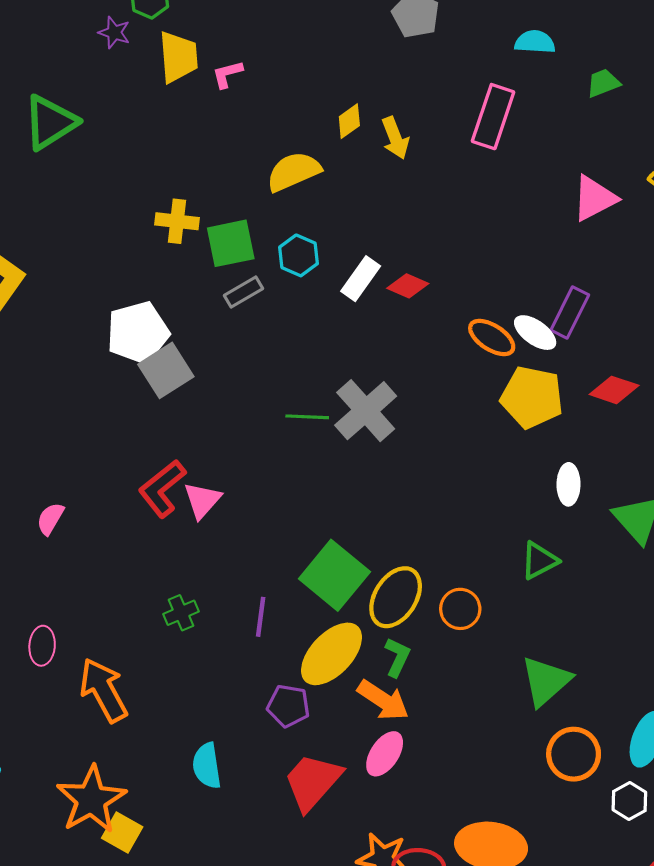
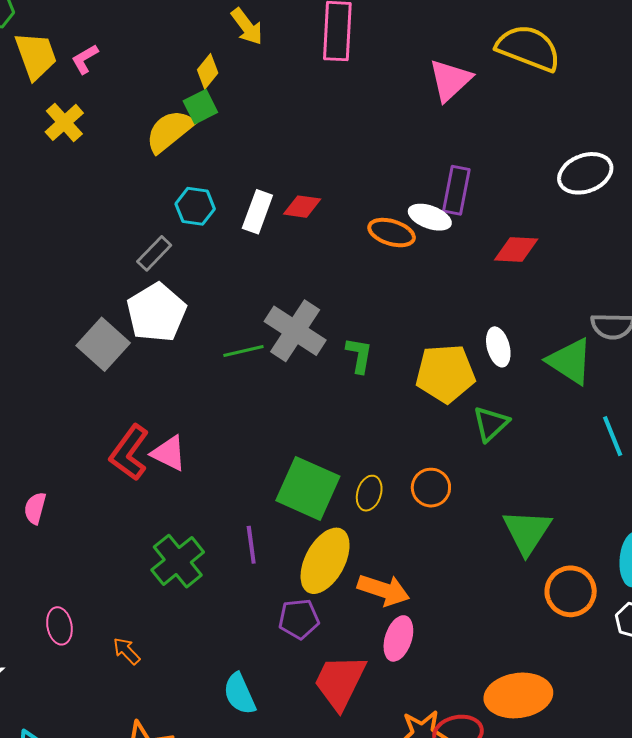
yellow arrow: (395, 138) -> (247, 26), moved
yellow cross: (177, 221) -> (64, 122), moved, turned -33
green square: (231, 243) -> (200, 107), moved, size x0.7
white pentagon: (138, 333) -> (156, 313), moved
yellow pentagon: (532, 397) -> (445, 373), moved
pink triangle: (202, 500) -> (169, 453), turned -30
yellow ellipse: (396, 597) -> (369, 493), size x0.6
green cross: (181, 613) -> (178, 561), size x1.6
green L-shape: (397, 657) -> (359, 355), moved
orange arrow: (104, 690) -> (127, 651), size x0.5

